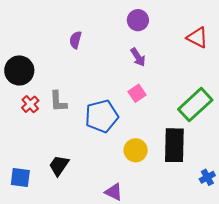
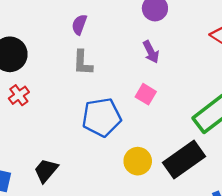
pink square: (137, 93) -> (146, 94), turned -30
gray L-shape: (58, 101) -> (83, 63), moved
black rectangle: (174, 145) -> (184, 159), turned 48

